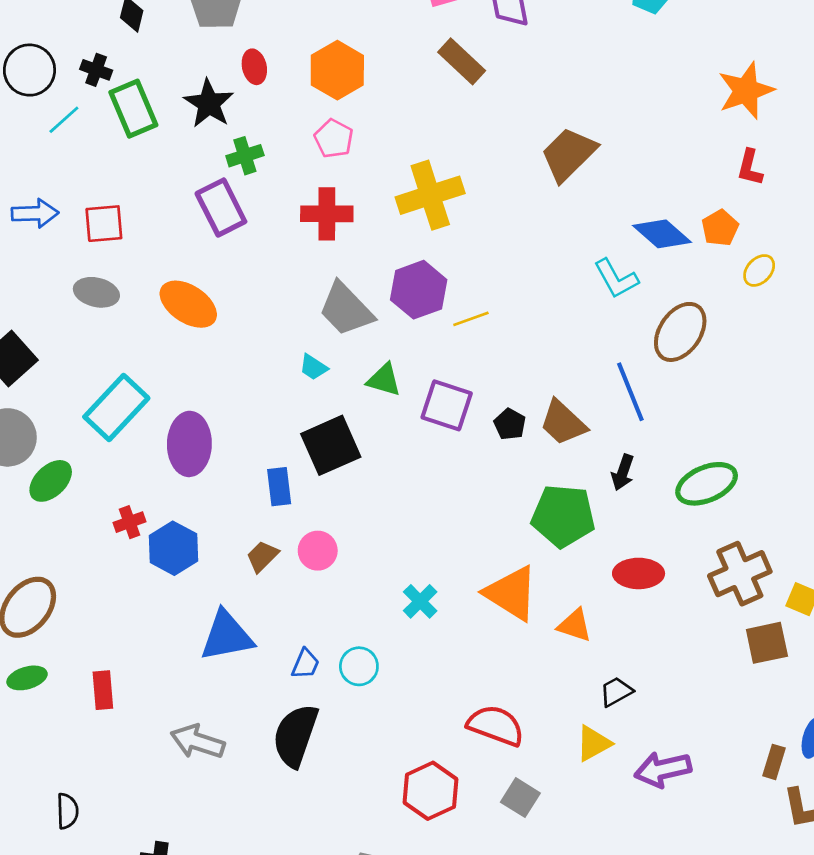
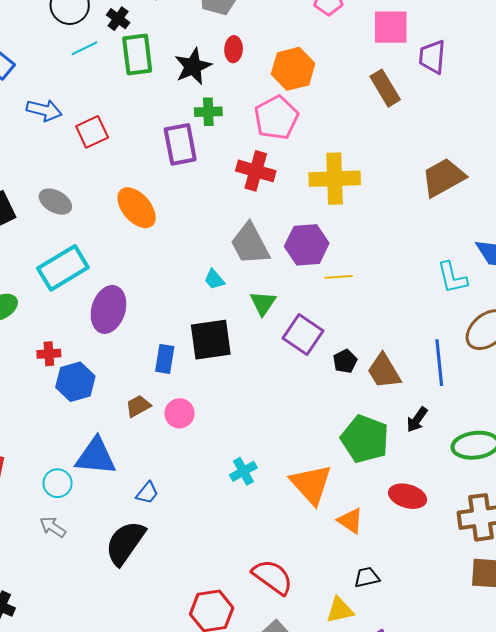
pink pentagon: (334, 139) -> (276, 118), size x1.5
red square: (104, 224) -> (92, 132), turned -36
gray ellipse: (96, 292) -> (55, 202), moved
green triangle: (384, 380) -> (263, 303), turned 32
cyan circle: (359, 666) -> (58, 483), moved
gray arrow: (197, 742) -> (53, 527), size x0.7

